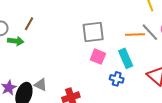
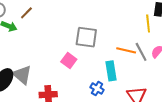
pink square: (98, 57) -> (69, 60), moved
gray triangle: (41, 85) -> (22, 75), size x1.5

